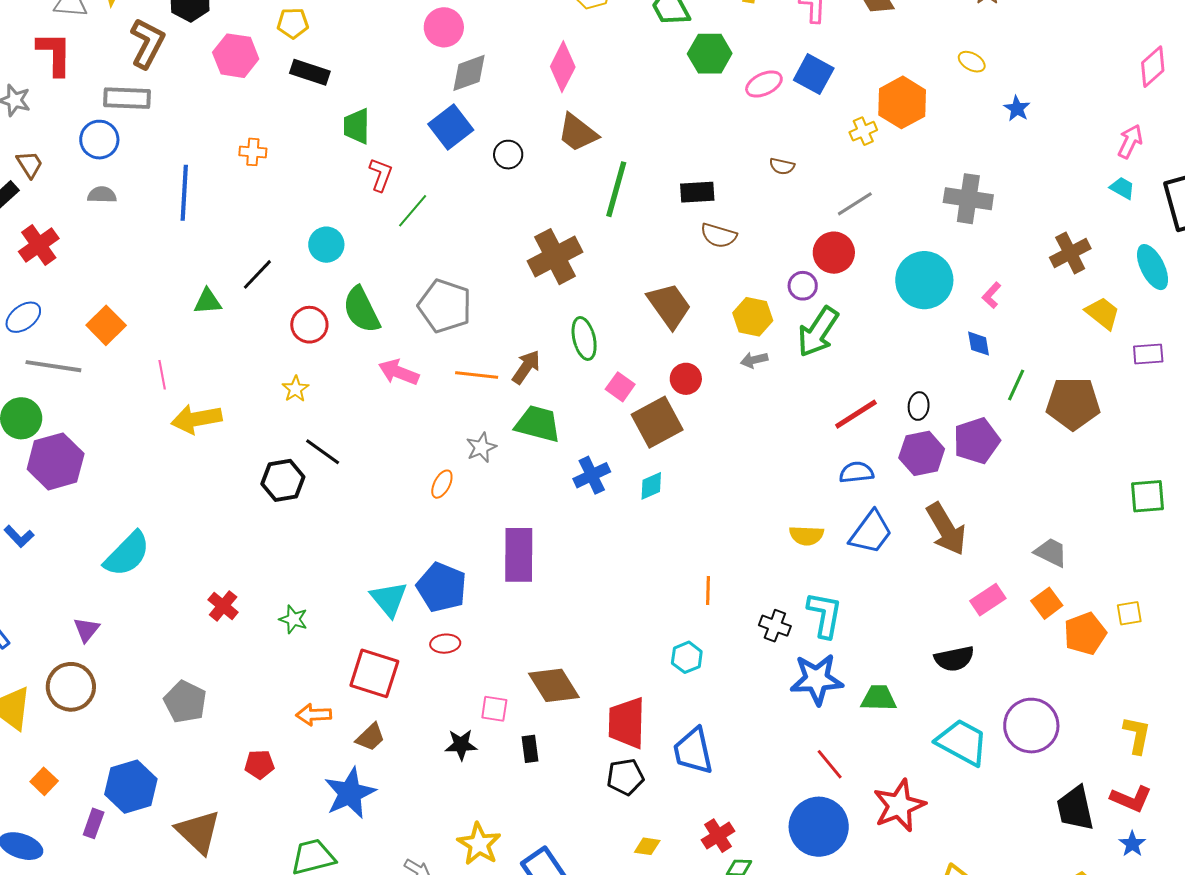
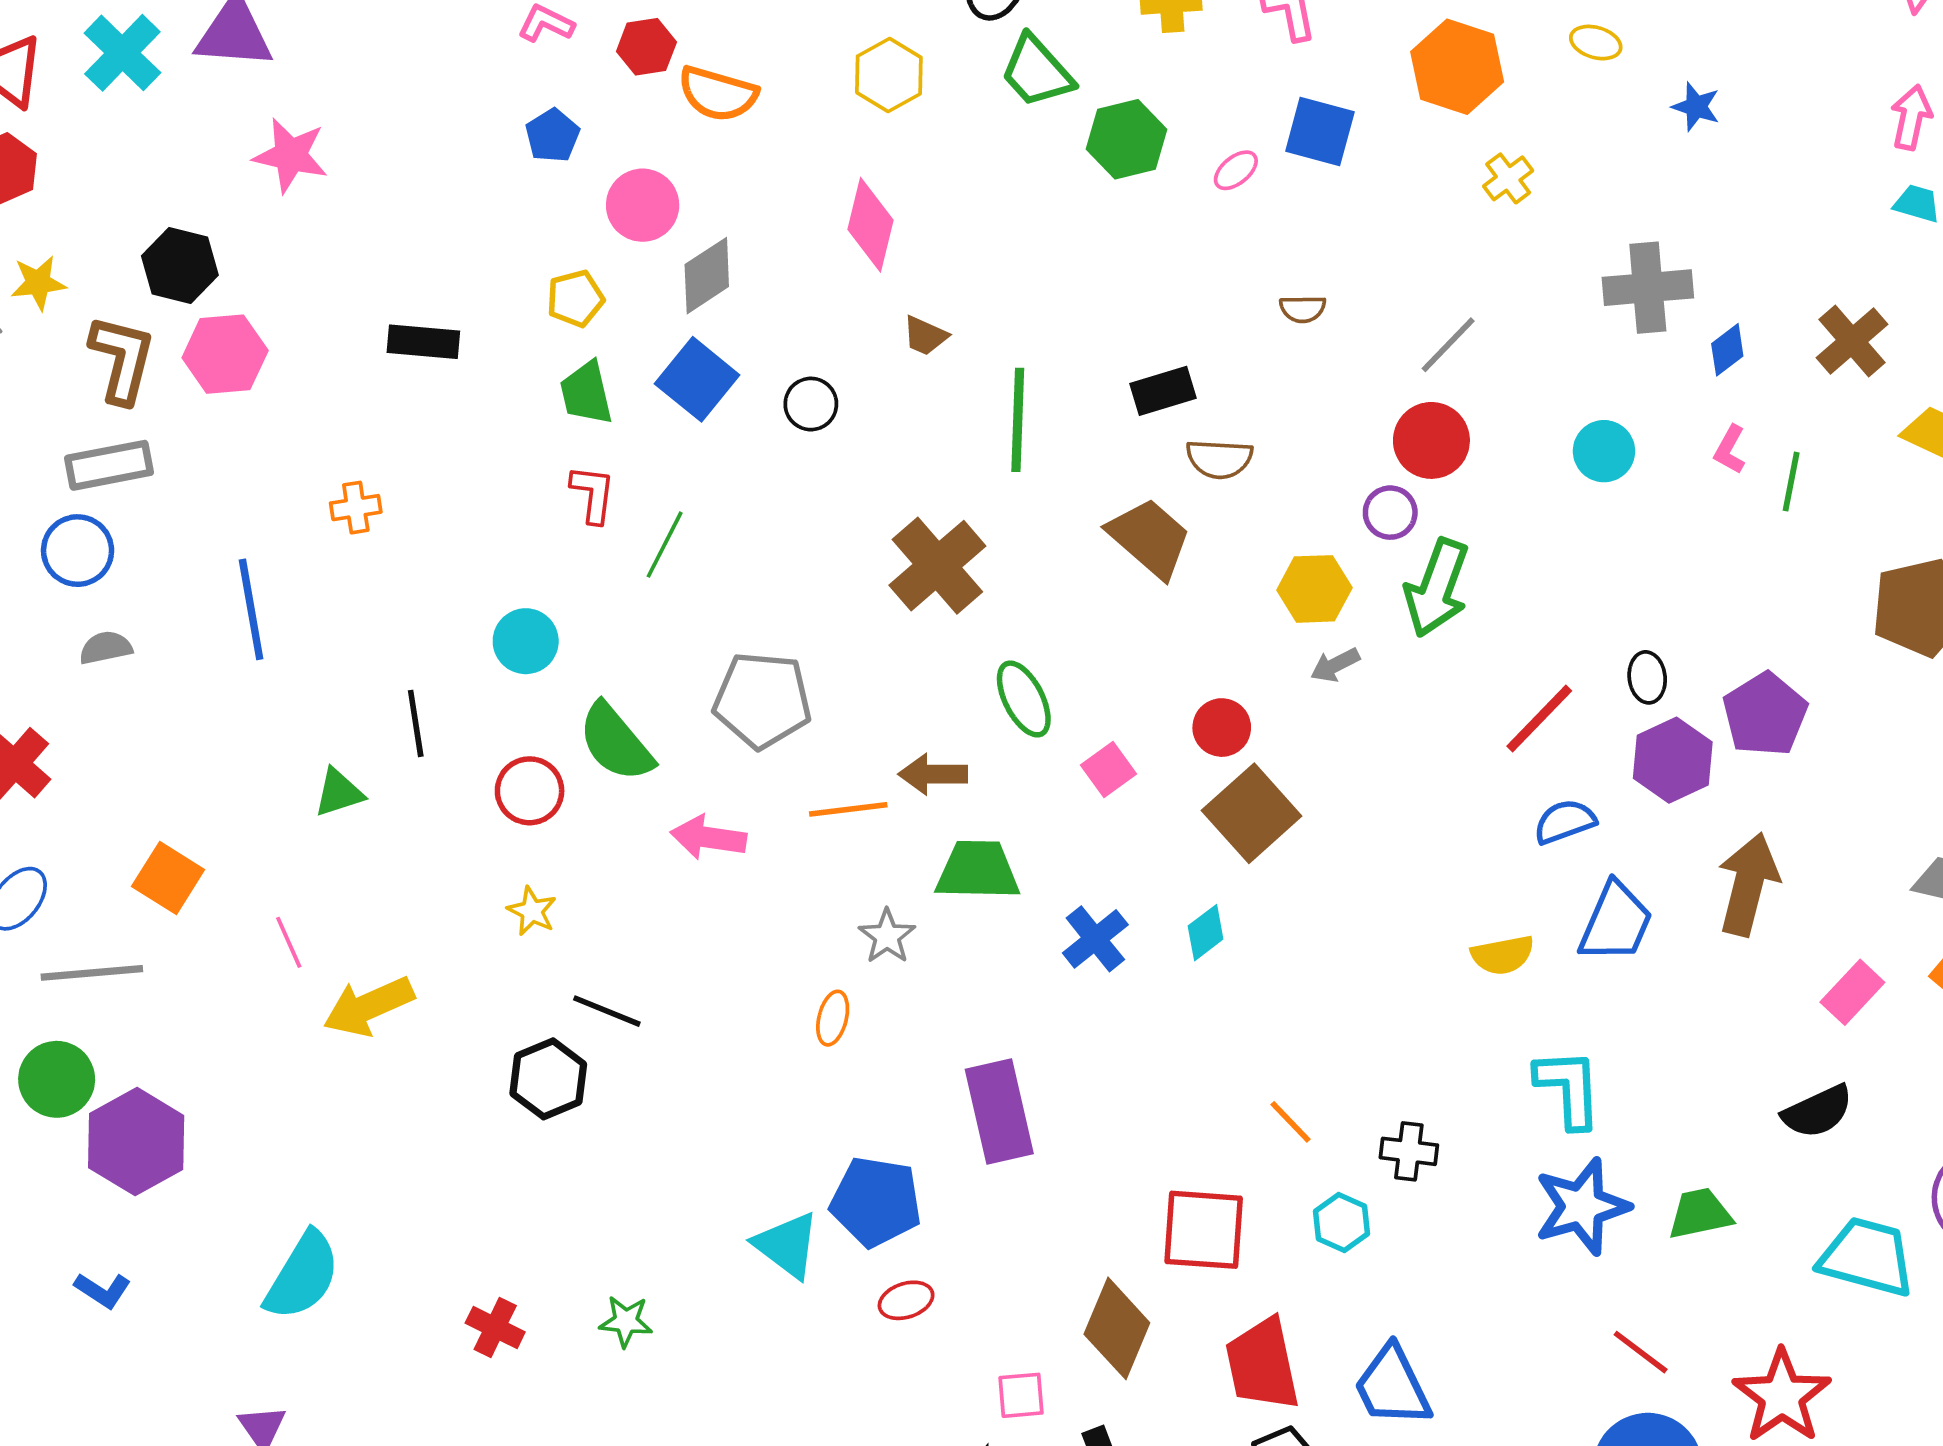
yellow pentagon: (293, 23) -> (575, 299), moved
pink hexagon: (236, 56) -> (225, 354), moved
pink ellipse: (764, 84) -> (1236, 170), size x0.7
orange hexagon: (902, 102) -> (1457, 67), moved
green trapezoid: (357, 126) -> (586, 393), moved
yellow cross: (863, 131) -> (1508, 178), moved
brown trapezoid: (578, 133) -> (925, 336), size x0.6
black line: (257, 274) -> (416, 723), turned -39
cyan circle: (924, 280) -> (1604, 451), size x0.6
brown trapezoid: (669, 306) -> (1150, 538), moved
blue diamond: (979, 344) -> (1727, 350), moved, turned 76
brown arrow: (526, 367) -> (933, 774), turned -111
green line: (1016, 385) -> (1791, 482), moved
pink square: (620, 387) -> (1108, 770), turned 32
brown square: (657, 422) -> (1252, 813), moved
brown arrow: (946, 529) -> (1748, 884), turned -122
orange line: (708, 591) -> (1291, 1122), moved, turned -32
black cross: (775, 626) -> (1409, 1151), moved
red square: (374, 673) -> (1204, 1230), moved
brown diamond: (554, 685) -> (1117, 1328), turned 68

